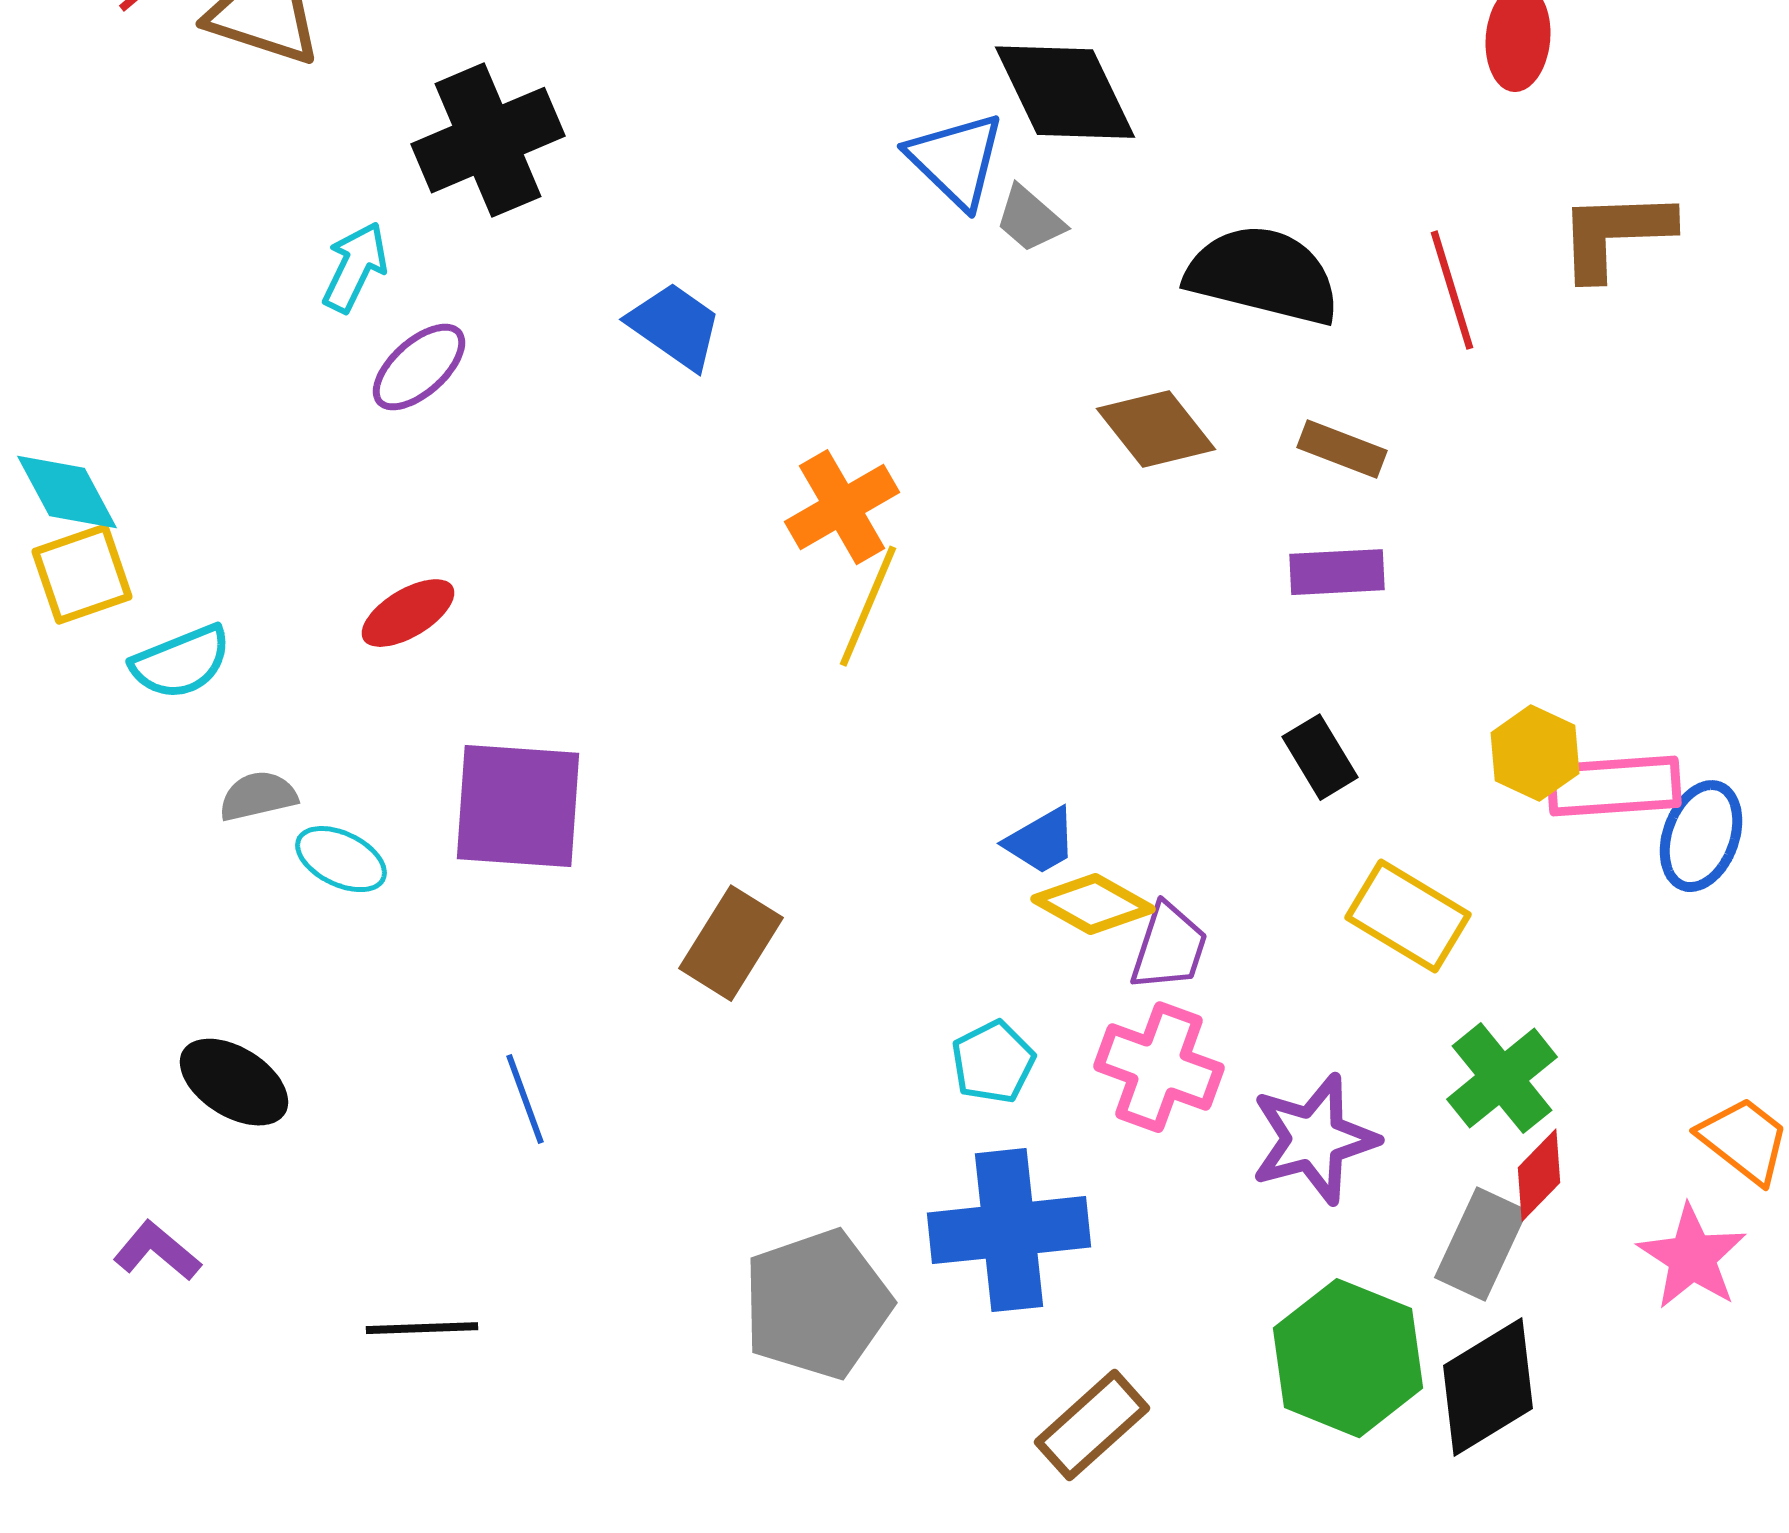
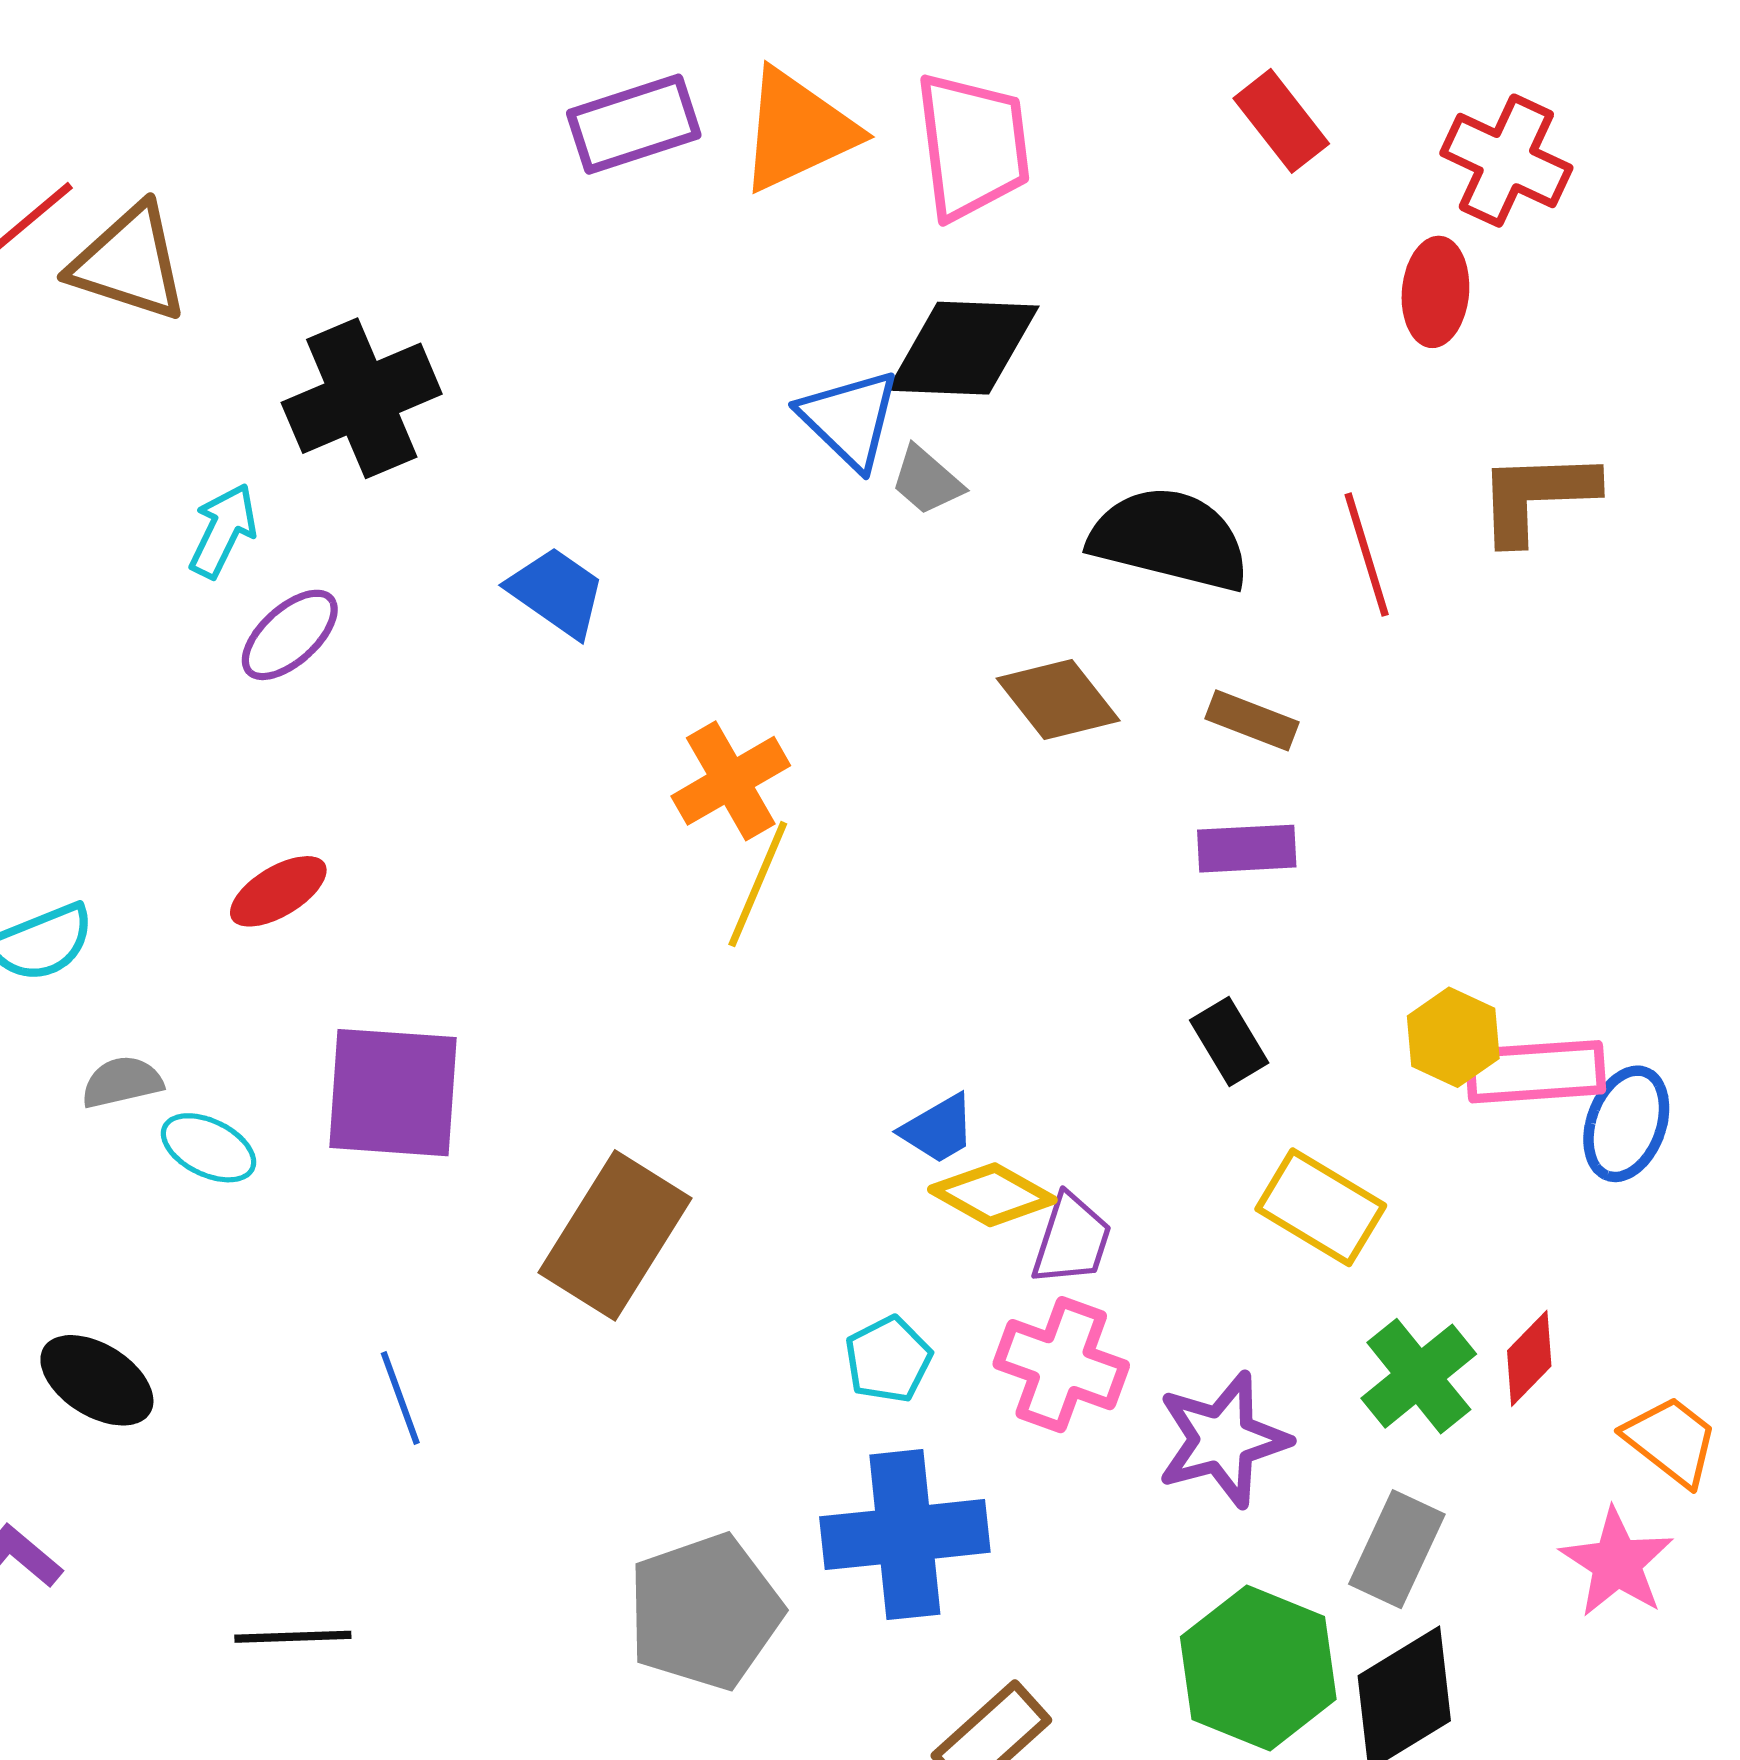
black diamond: (1065, 92) -> (963, 348), turned -62
brown rectangle: (731, 943) -> (615, 1235), size x1.4
red diamond: (1539, 1175) -> (1529, 1358), moved

